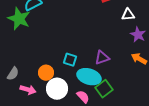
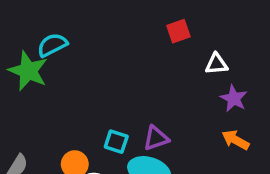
purple triangle: (102, 58) -> (156, 138), moved

